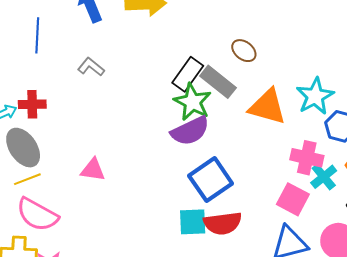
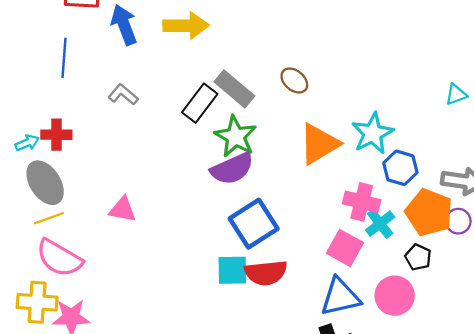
black rectangle: (188, 74) -> (200, 103), moved
gray rectangle: (218, 82) -> (234, 89), moved
orange triangle: (267, 107) -> (319, 144), turned -48

